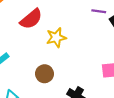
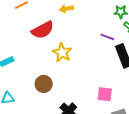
yellow star: (56, 38) -> (62, 53), turned 30

